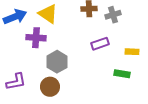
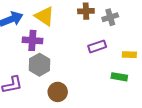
gray hexagon: (57, 62) -> (40, 65), moved
brown circle: (50, 87) -> (58, 92), moved

